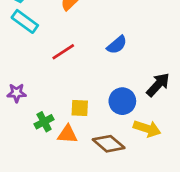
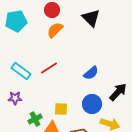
cyan rectangle: (25, 21) -> (21, 71), moved
blue semicircle: (117, 45) -> (91, 73), moved

